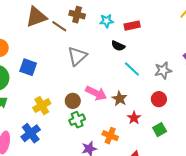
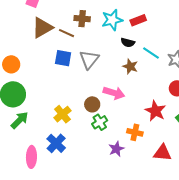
cyan star: (107, 21) -> (112, 20), size x1.5
blue square: (28, 67) -> (63, 58), moved
cyan line: (132, 69) -> (151, 53), moved
brown star: (120, 99) -> (130, 66), moved
red star: (134, 118) -> (155, 111), size x1.5

